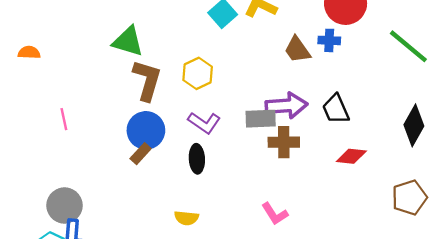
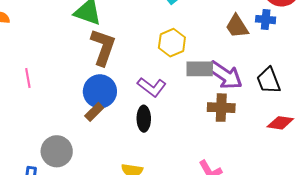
yellow hexagon: (198, 73) -> (172, 43), moved
purple arrow: (286, 106) -> (225, 75), turned 36
gray rectangle: (261, 119) -> (200, 69), moved
gray circle: (64, 205) -> (57, 151), moved

